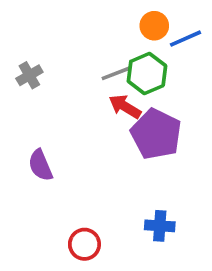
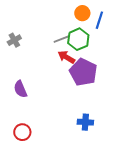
blue line: (185, 39) -> (99, 20), turned -48
red circle: (84, 244) -> (22, 132), moved

